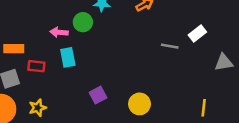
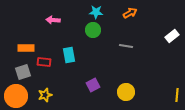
green circle: (83, 22) -> (93, 30), moved
pink arrow: (59, 32) -> (53, 20), moved
gray line: (170, 46) -> (126, 46), moved

